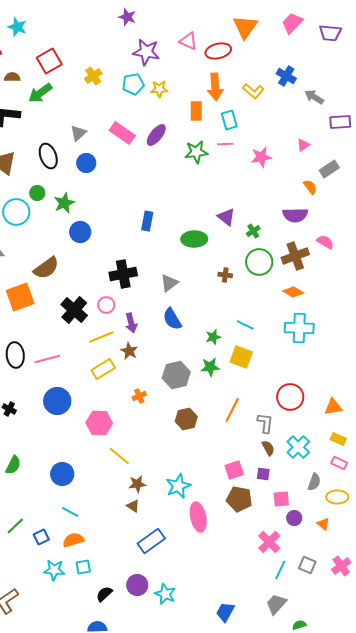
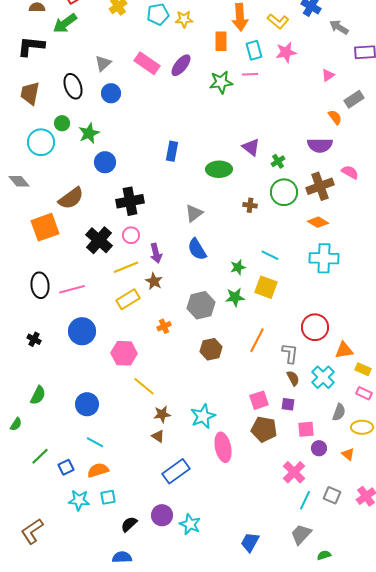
pink star: (261, 157) -> (286, 52), moved
black cross: (123, 274) -> (130, 201), moved
orange triangle: (333, 407) -> (344, 350), moved

